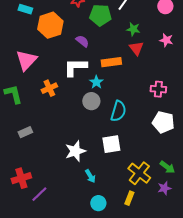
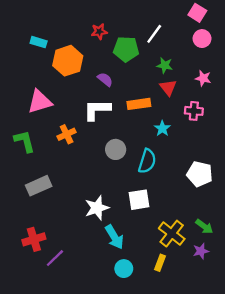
pink triangle: (26, 60) -> (40, 102), turned 30
cyan star: (96, 82) -> (162, 128), moved
pink cross: (158, 89) -> (194, 111), moved
gray rectangle: (25, 132) -> (39, 186), size x1.5
cyan arrow: (90, 176) -> (114, 237), size x1.5

